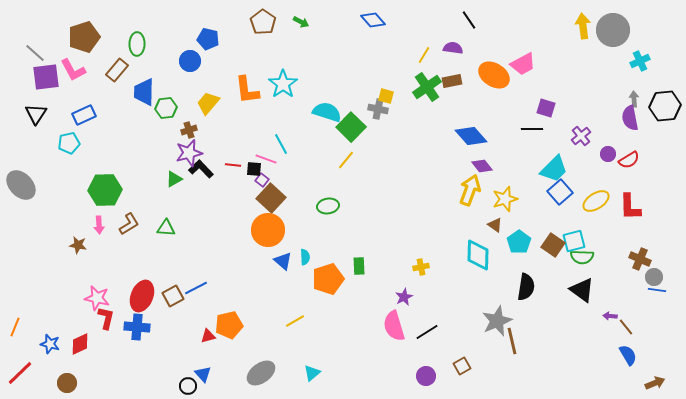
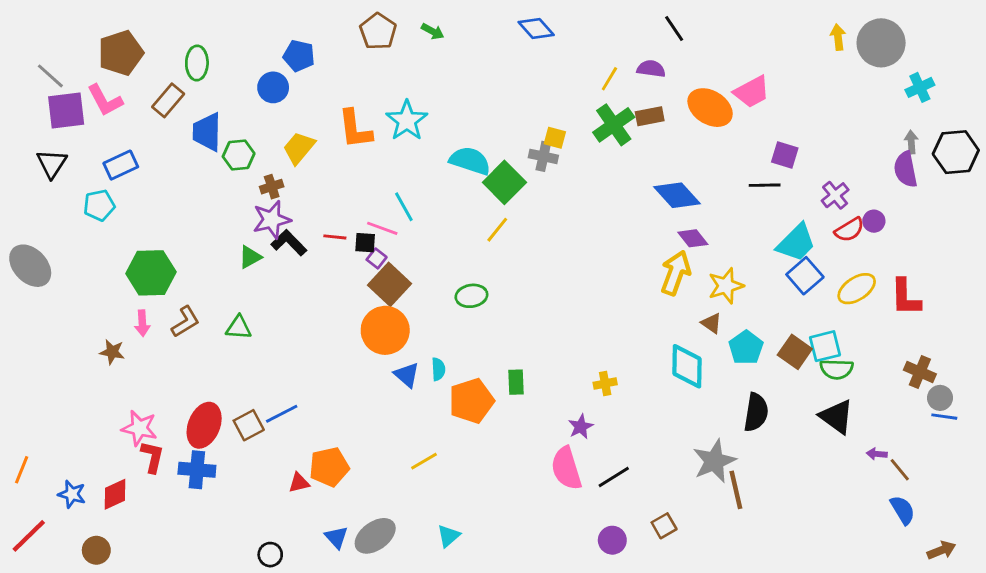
yellow arrow: (583, 26) -> (838, 37), size x0.7
red semicircle: (629, 160) -> (849, 230), moved
blue triangle: (203, 374) -> (336, 537), moved

